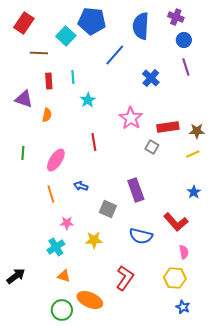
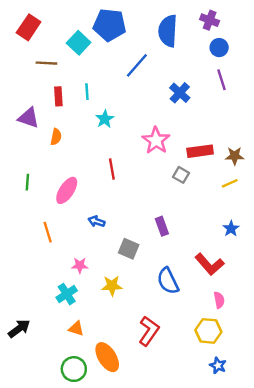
purple rectangle: (136, 190) -> (162, 226), size x0.7
orange line: (51, 194) -> (48, 232), moved
blue semicircle: (141, 236) -> (168, 281), turned 50
orange ellipse: (90, 300) -> (107, 357), turned 35

